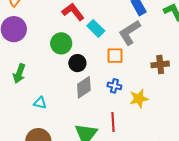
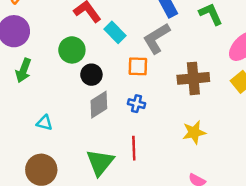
brown cross: (160, 64) -> (193, 78), size x1.4
green arrow: (19, 73) -> (23, 70), moved
yellow star: (139, 99) -> (194, 132), moved

